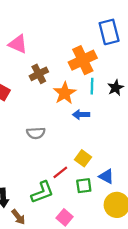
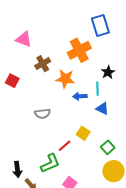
cyan line: (92, 86) -> (98, 89), moved
orange star: (65, 93) -> (65, 79), turned -30
blue triangle: (106, 176) -> (102, 108), moved
green square: (84, 186) -> (108, 147), moved, turned -32

